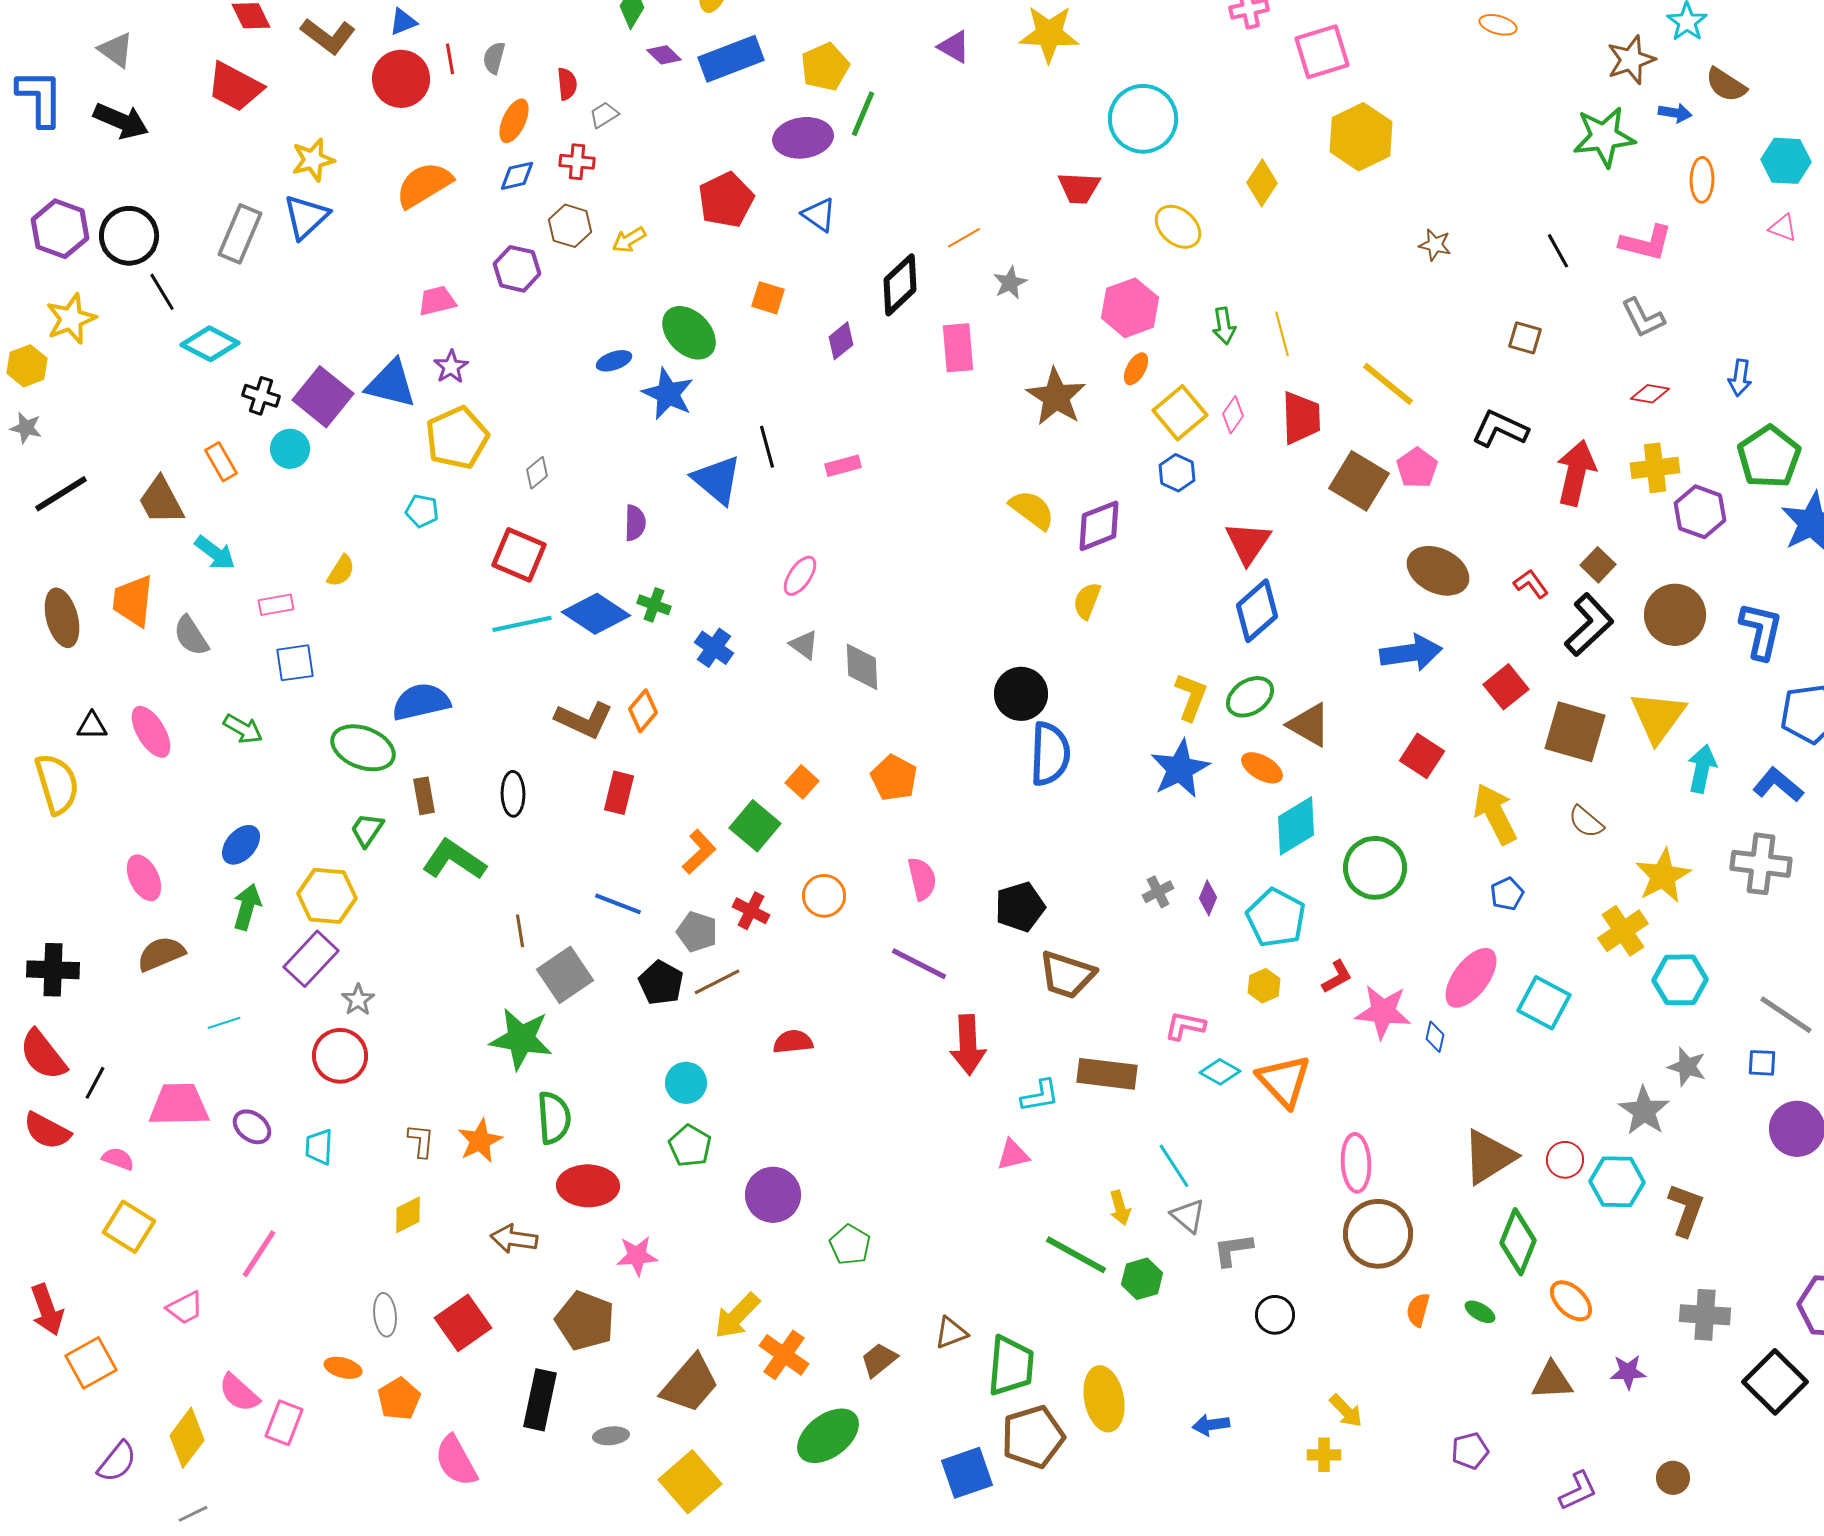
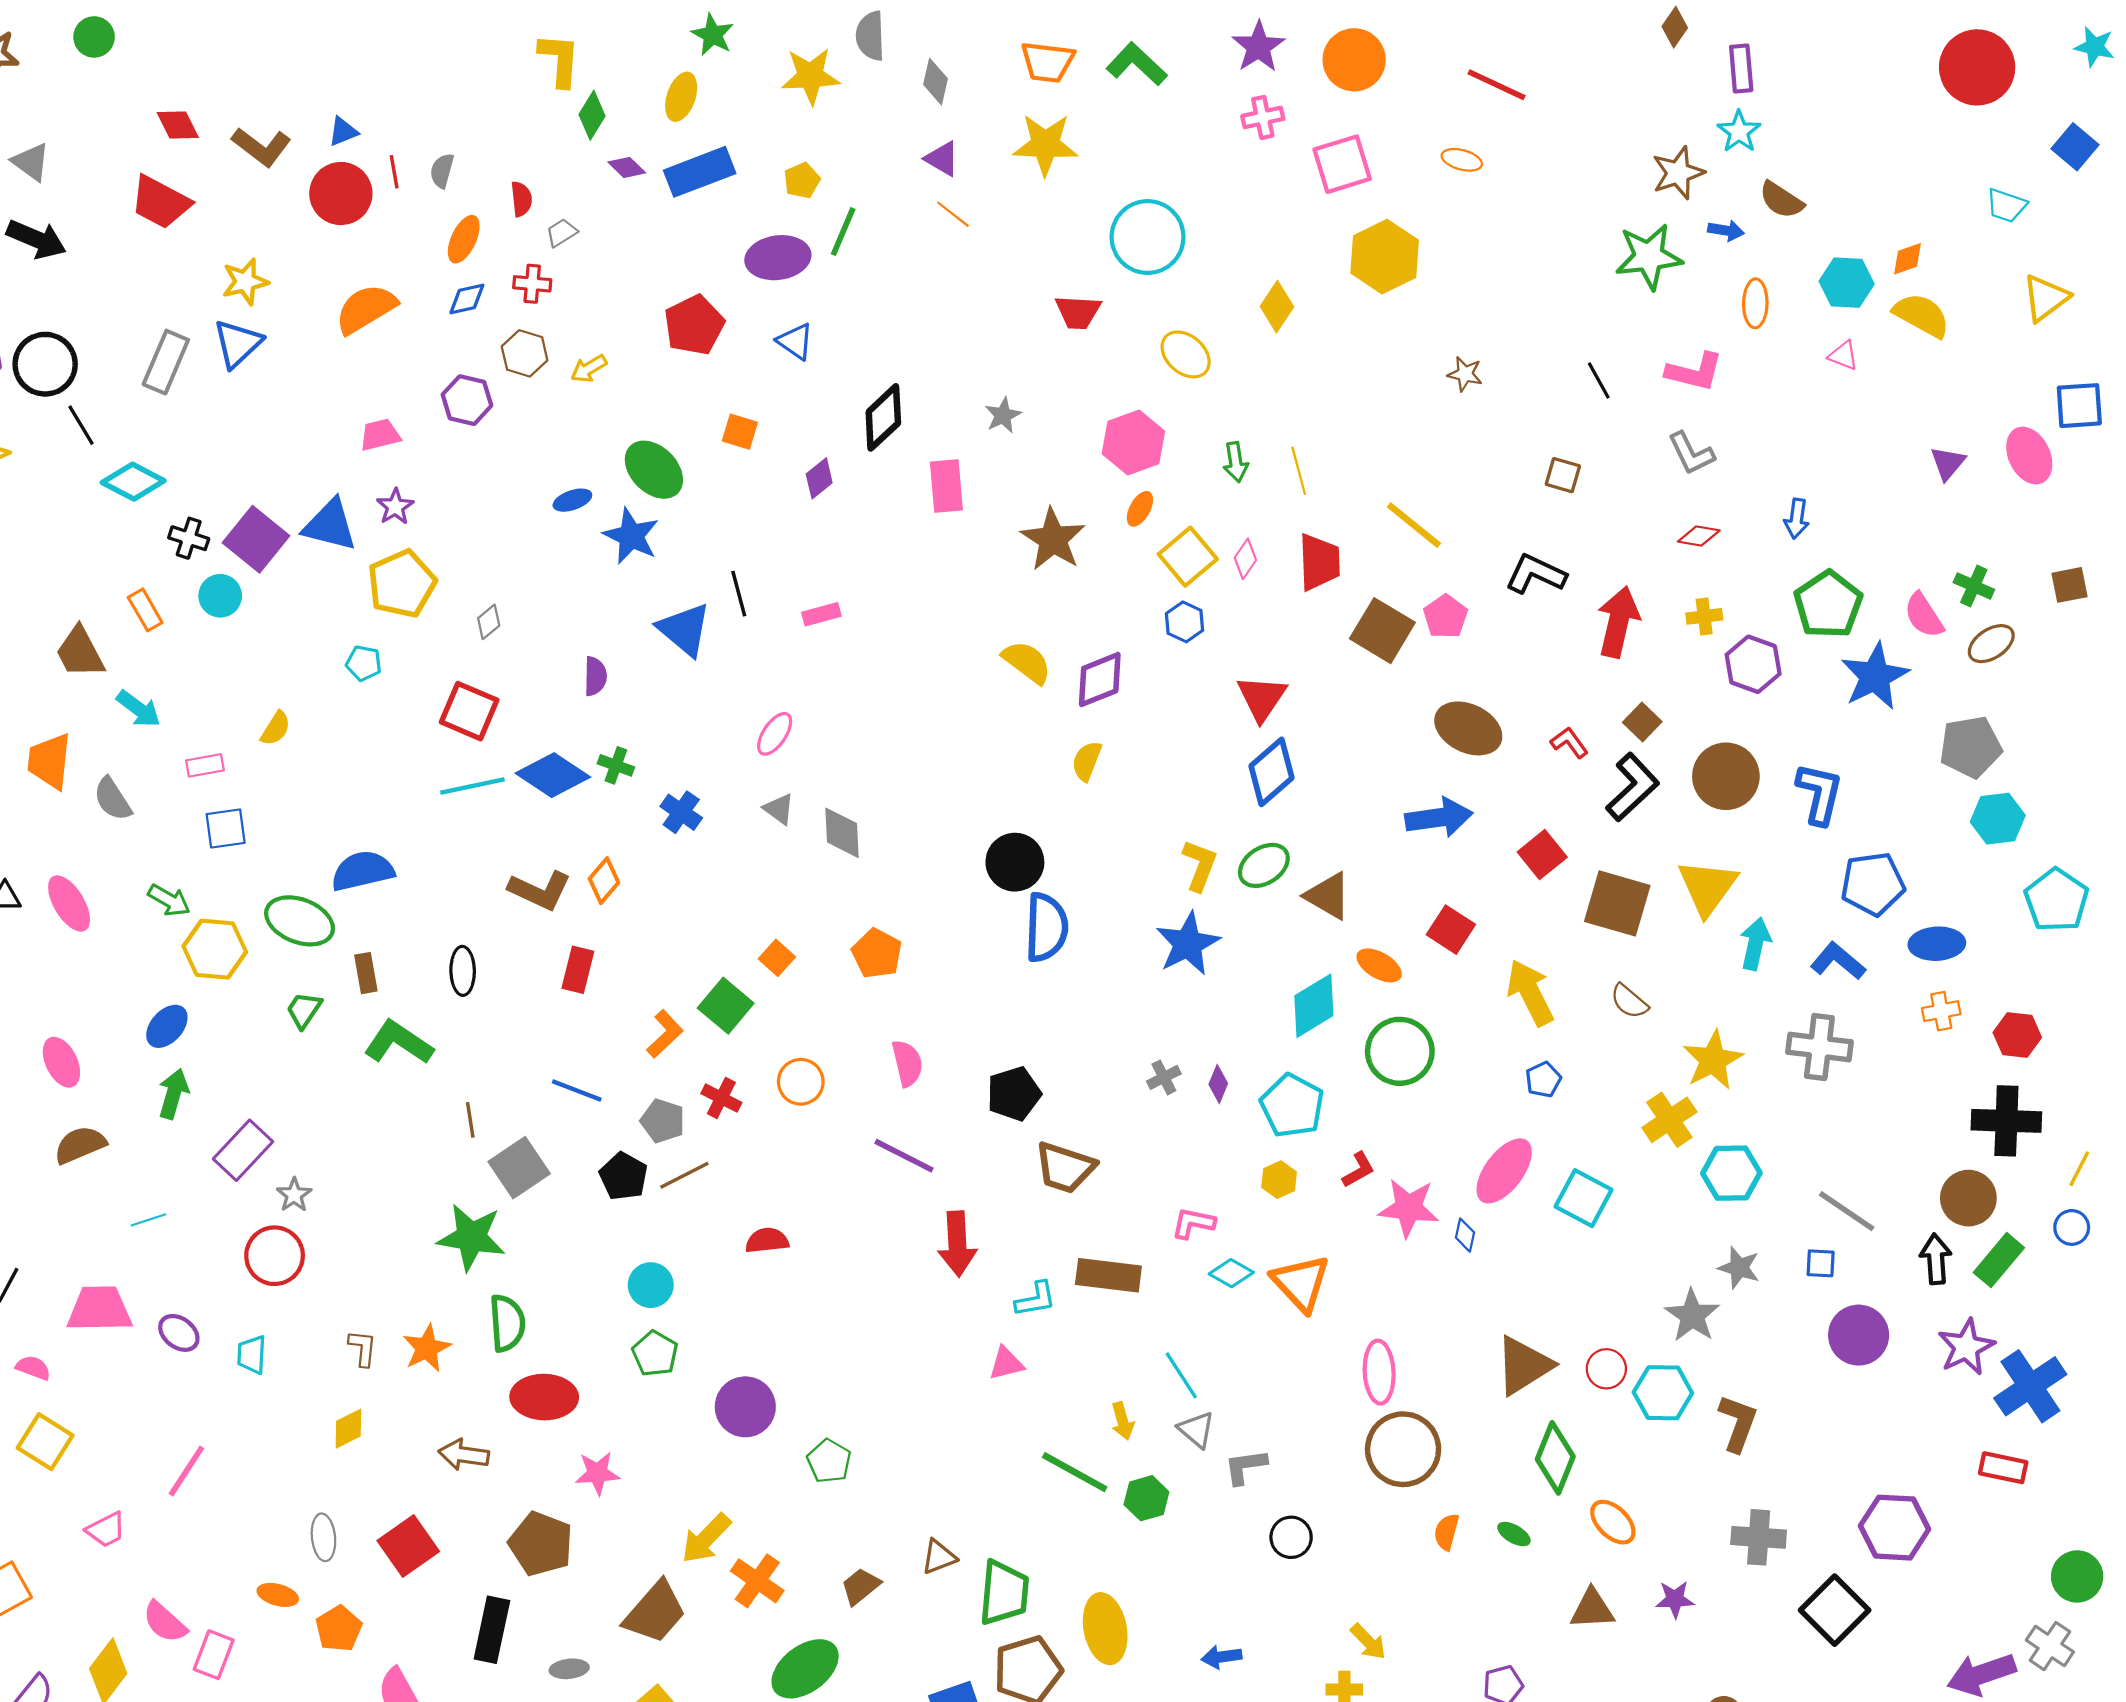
orange ellipse: (1498, 25) -> (1462, 160), moved
yellow pentagon: (825, 67) -> (802, 180), size x0.7
orange line: (964, 238) -> (953, 214), moved, turned 68
yellow cross: (1655, 468) -> (1704, 616), size x0.7
orange ellipse: (1262, 768) -> (1379, 965), moved
yellow hexagon: (327, 896) -> (215, 949), moved

